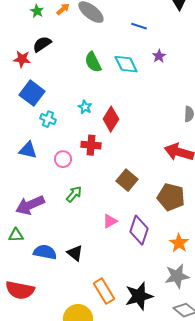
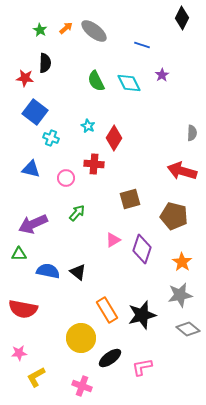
black semicircle: (42, 44) -> (45, 63), turned 126
brown square: (127, 180) -> (130, 199), turned 35

